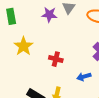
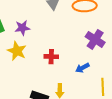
purple star: (49, 15) -> (22, 28), moved

